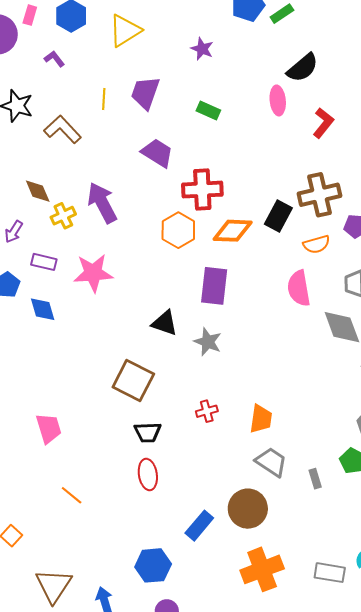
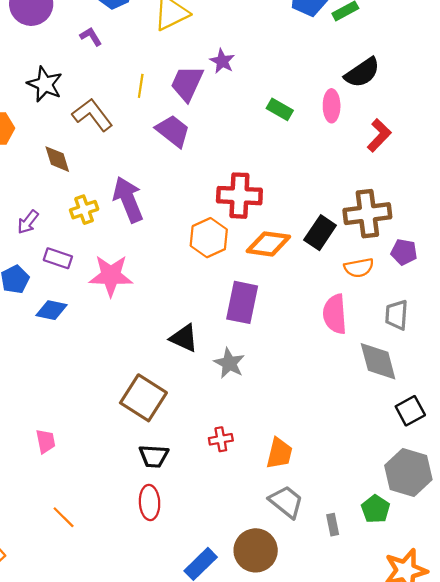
purple star: (202, 49) -> (222, 61), moved
green rectangle: (208, 111) -> (280, 109), moved
purple trapezoid: (157, 153) -> (173, 131), moved
brown diamond: (38, 191) -> (57, 159), moved
blue diamond: (43, 309) -> (52, 310), turned -68
pink trapezoid: (49, 428) -> (46, 441), size x0.7

